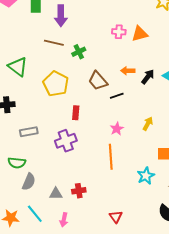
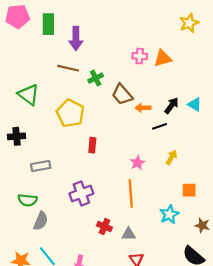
orange arrow: (128, 71) -> (143, 108), moved
brown trapezoid: (98, 81) -> (122, 95), moved
black line: (117, 96) -> (159, 126), moved
purple cross: (66, 141) -> (81, 194), moved
red cross: (79, 191) -> (104, 227), moved, turned 32
gray triangle: (56, 194) -> (129, 234), moved

